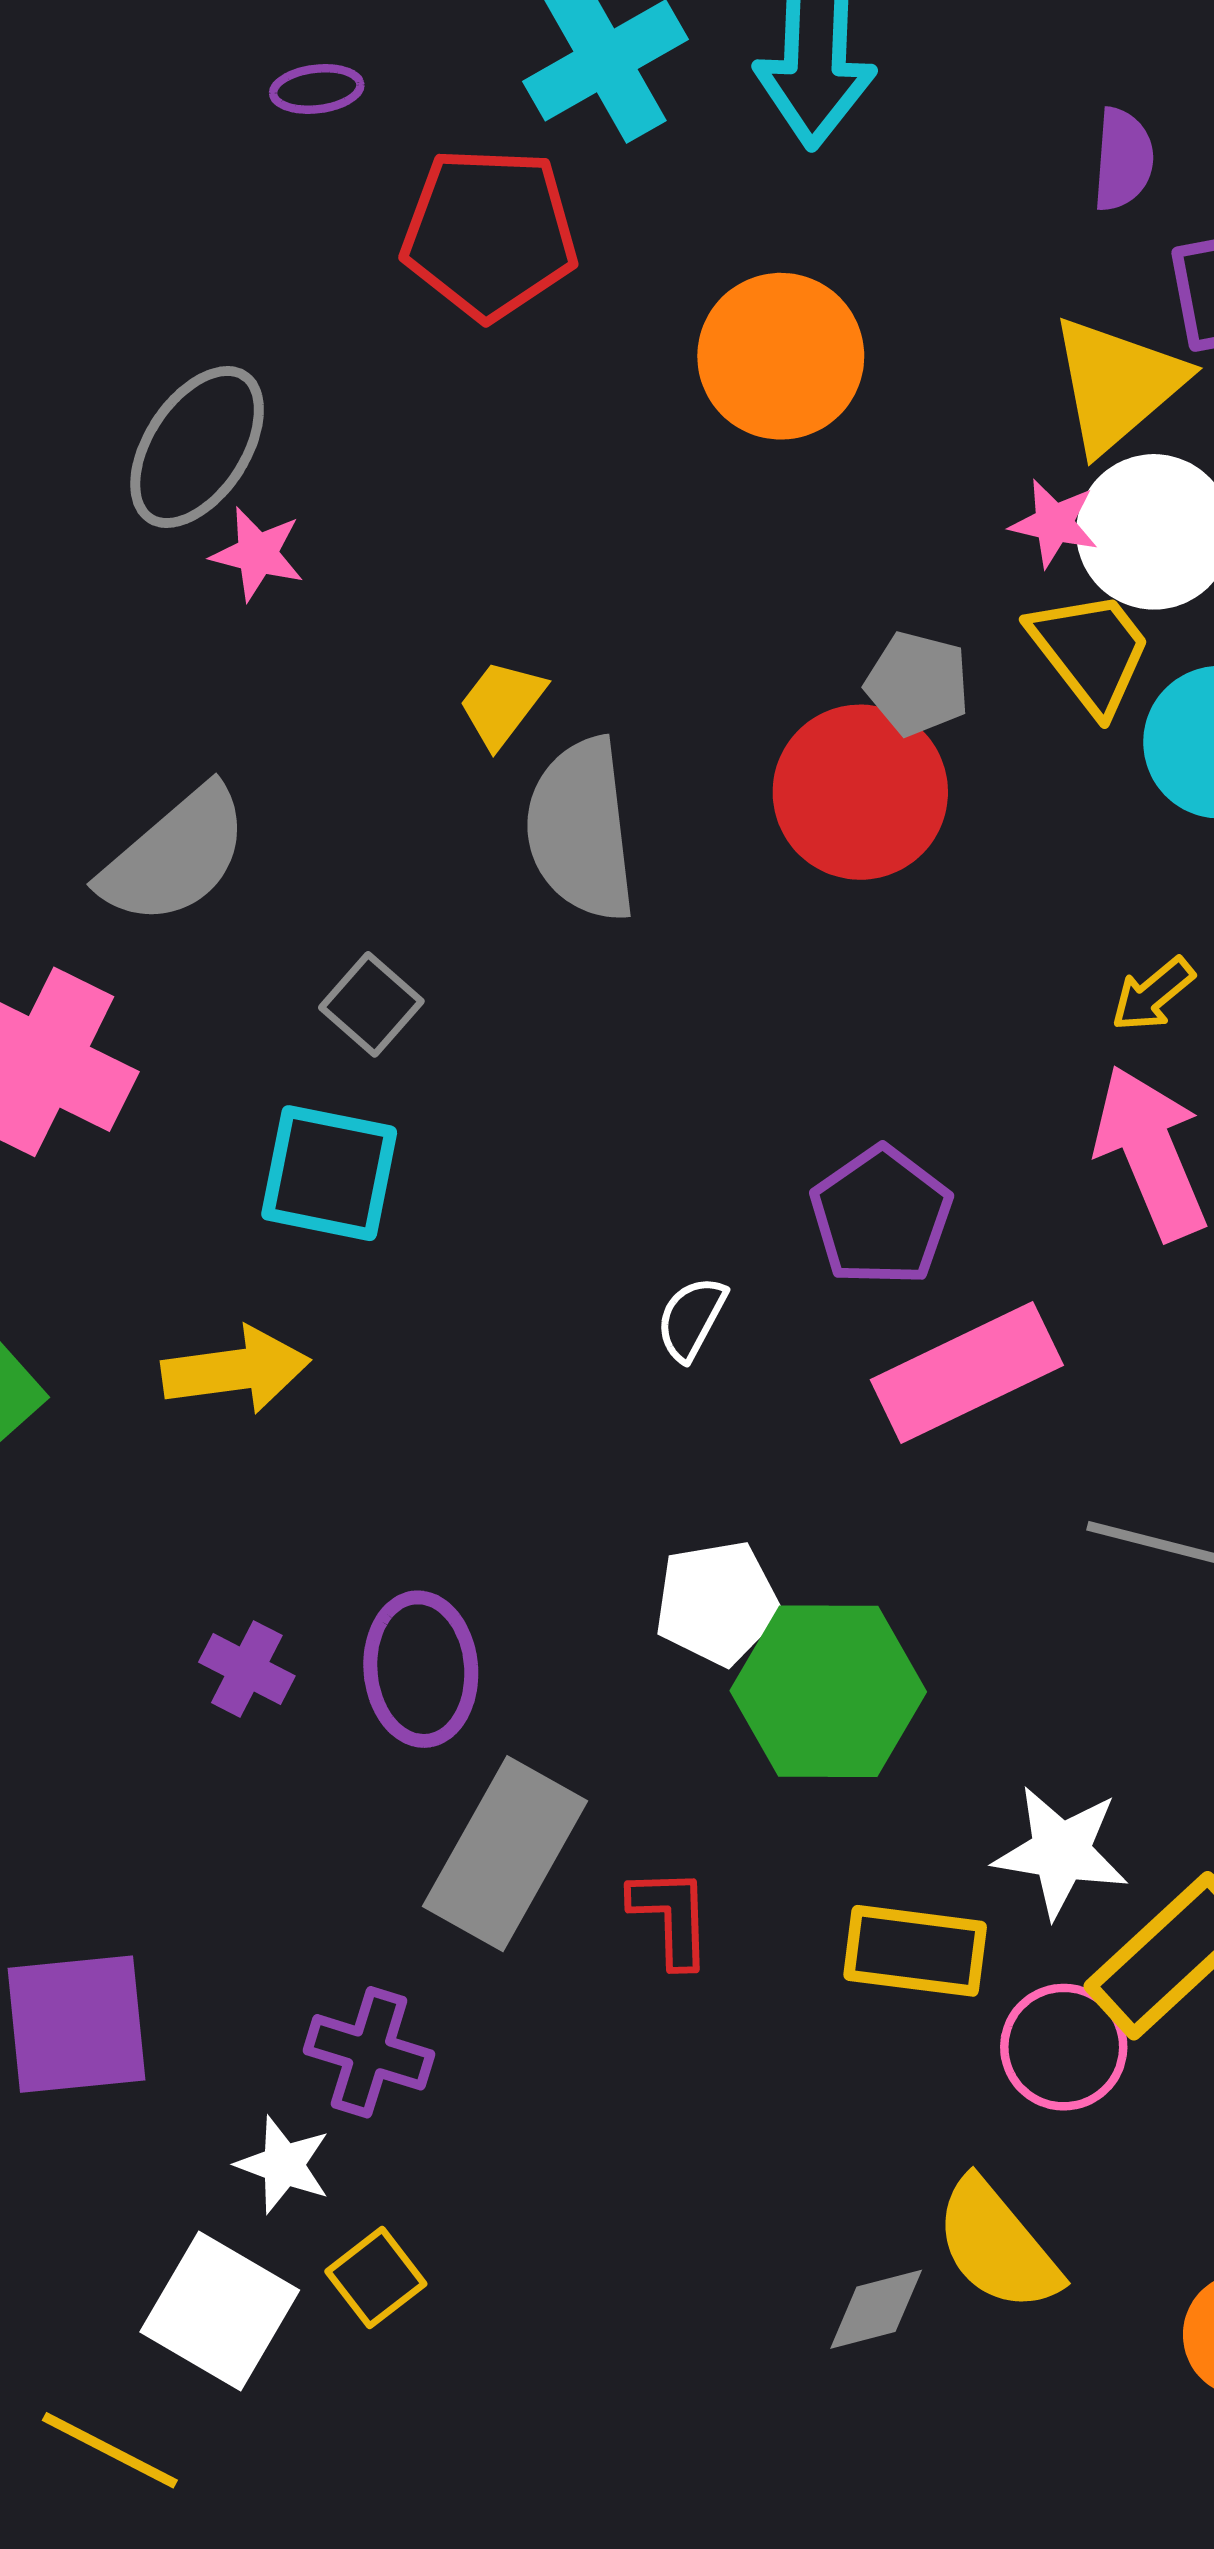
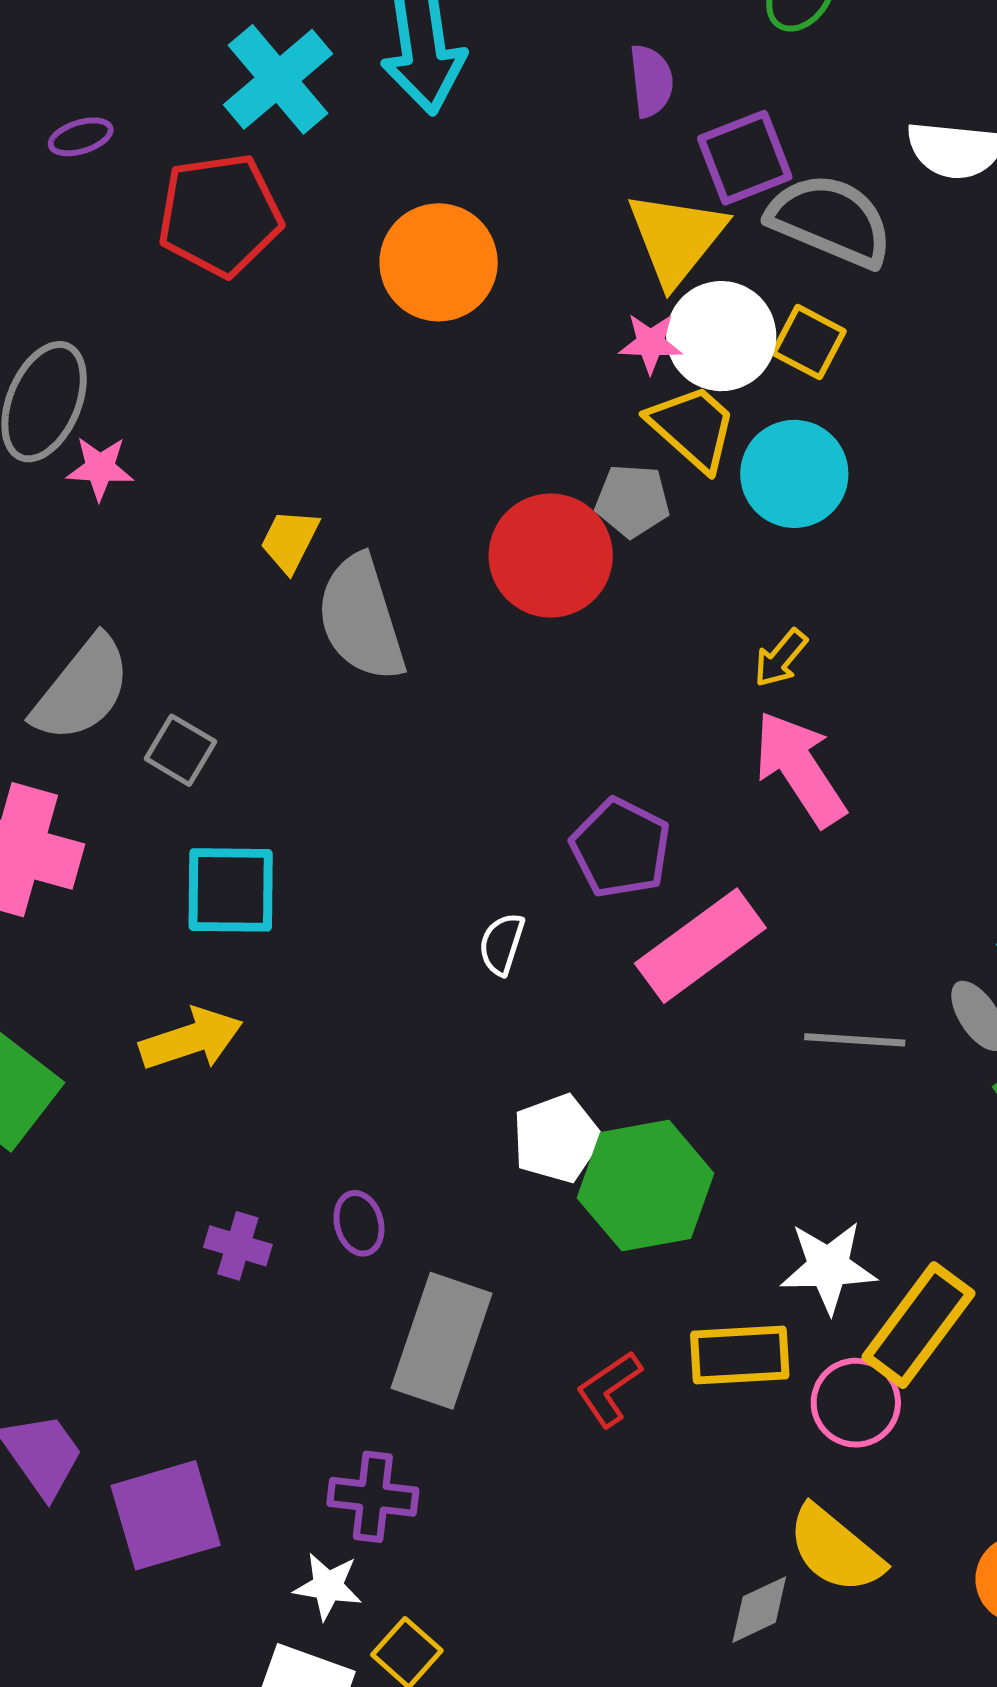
gray pentagon: (917, 684) -> (632, 501), moved
gray square: (371, 1004) -> (180, 750), moved
purple ellipse: (421, 1669) -> (359, 1223), size x0.6
red L-shape: (671, 1917) -> (609, 1389), moved, turned -112

